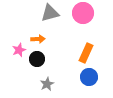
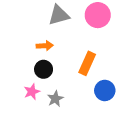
pink star: (19, 50) -> (32, 92), moved
orange rectangle: (86, 53) -> (87, 63), moved

